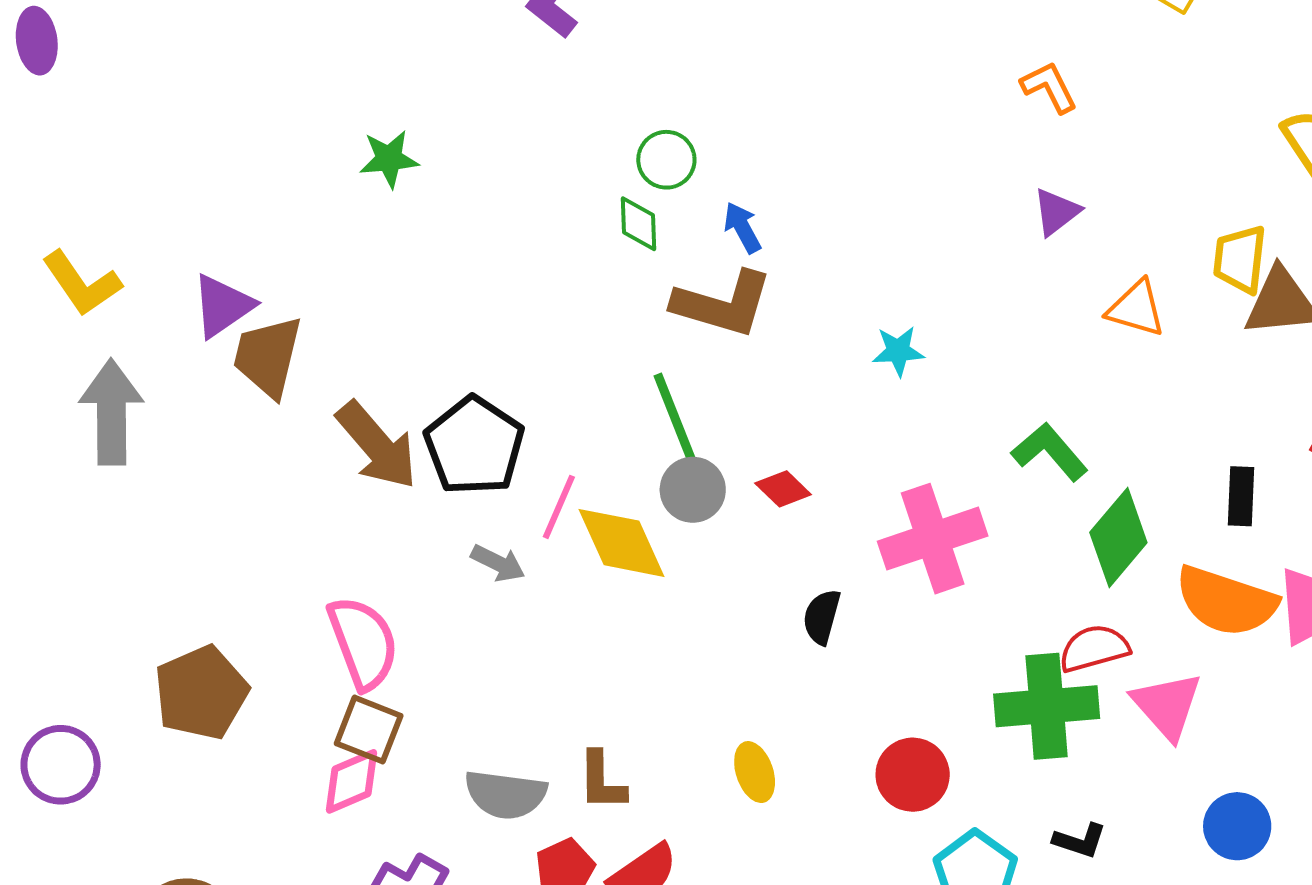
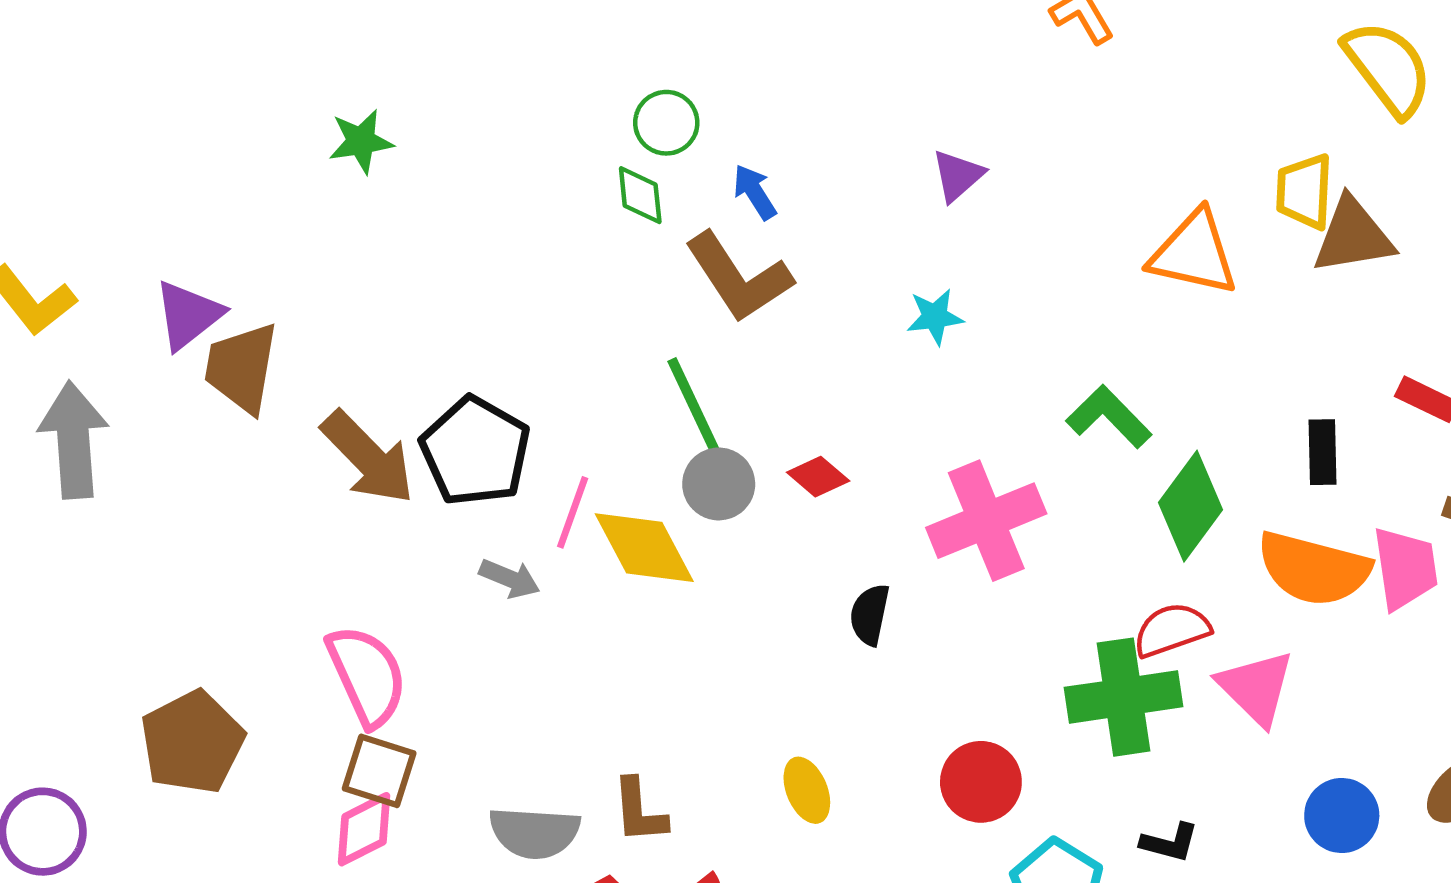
purple triangle: (1056, 212) -> (958, 176), moved
brown L-shape: (723, 304) -> (739, 277), turned 44
orange triangle: (1136, 309) -> (1194, 253), size x1.4

